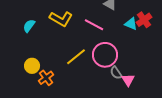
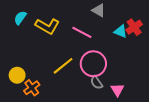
cyan semicircle: (29, 26) -> (20, 18), moved
gray semicircle: (116, 73) -> (97, 83), moved

